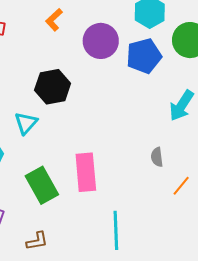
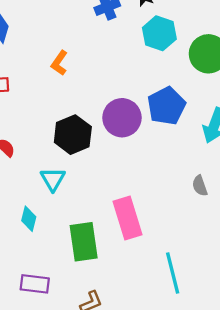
purple circle: (101, 41) -> (122, 118), moved
blue pentagon: (144, 56) -> (166, 106), moved
green rectangle: (42, 185) -> (84, 242), turned 33

